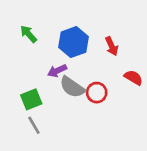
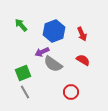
red semicircle: (134, 78) -> (83, 60), moved
red circle: (97, 93) -> (71, 92), moved

